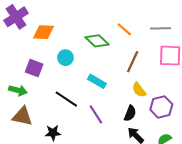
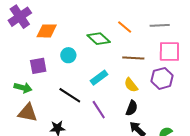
brown line: (133, 62) -> (133, 58), turned 70
purple square: (34, 68) -> (38, 66), turned -30
cyan rectangle: (97, 81) -> (99, 78), turned -66
yellow semicircle: (139, 90) -> (131, 85), moved
purple hexagon: (161, 107) -> (162, 78), moved

